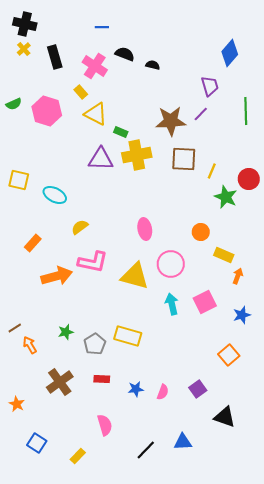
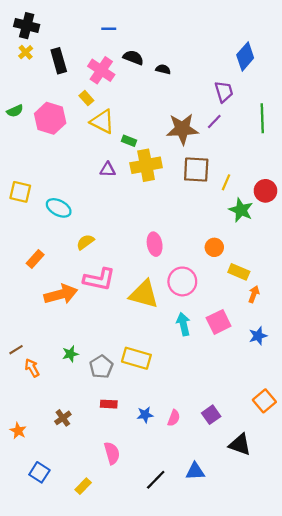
purple triangle: (101, 159) -> (108, 170), size x0.6
orange square: (229, 355) -> (264, 401), moved
brown cross: (60, 382) -> (63, 418), moved, size x0.6

